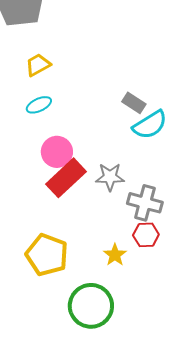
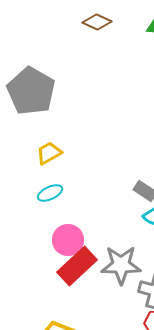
gray star: (110, 177) -> (121, 265), size x1.4

